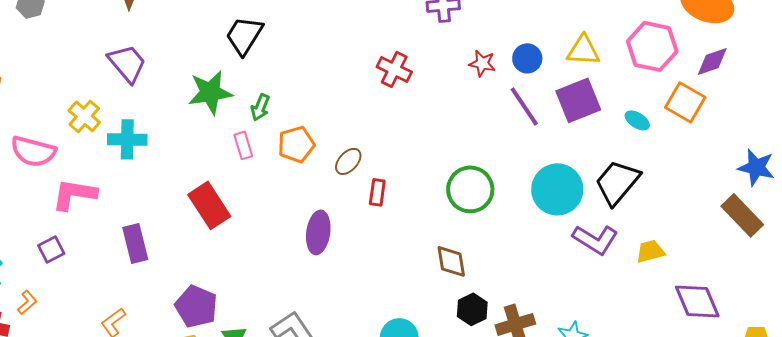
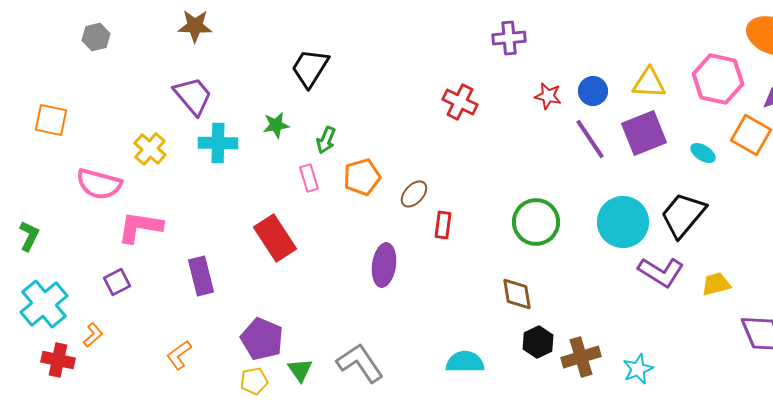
green star: (210, 92) -> (276, 125), size x0.6
cyan cross: (127, 139) -> (218, 143), moved

